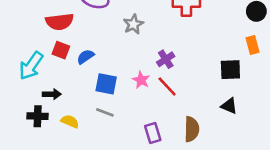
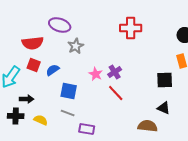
gray star: (133, 24) -> (76, 46), moved
pink star: (141, 80) -> (96, 74), moved
brown semicircle: (192, 129) -> (148, 126), moved, turned -84
purple rectangle: (153, 133) -> (87, 129), moved, turned -63

